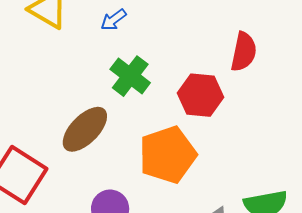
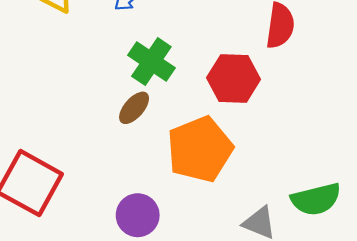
brown ellipse: (85, 129) -> (134, 108), moved, size x0.6

